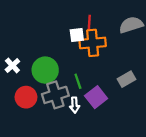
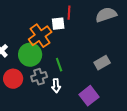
orange cross: (93, 43) -> (40, 36), moved, turned -30
gray cross: (55, 95) -> (39, 77), size x0.7
purple square: (96, 97) -> (89, 96), moved

